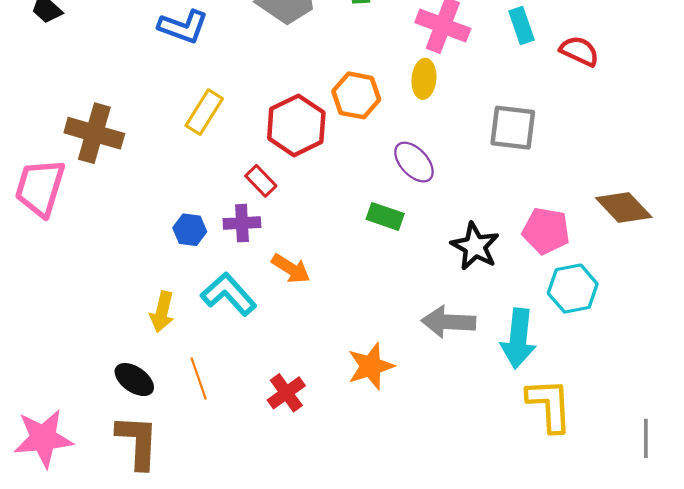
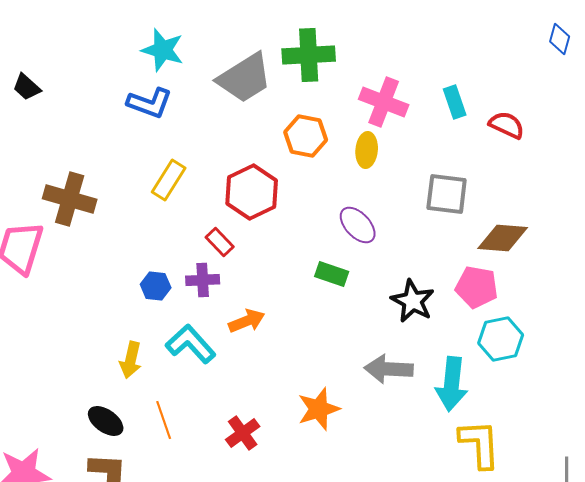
orange hexagon: (356, 95) -> (306, 136), moved
brown diamond: (624, 208) -> (503, 238), moved, turned -42
orange arrow: (291, 269) -> (247, 321), turned -54

